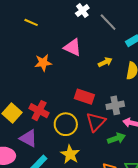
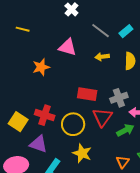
gray line: (108, 22) -> (101, 31), moved
yellow arrow: (105, 62) -> (102, 57), turned -152

